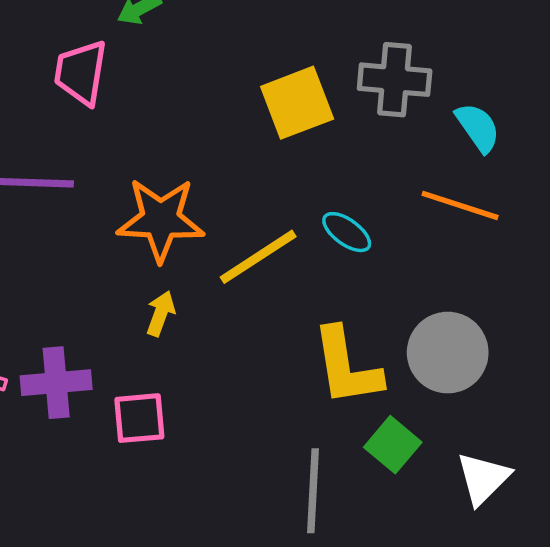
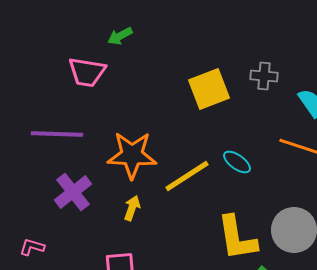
pink trapezoid: (81, 73) -> (87, 72), turned -90
gray cross: (395, 80) -> (264, 76), size x0.7
purple cross: (56, 383) -> (73, 192), moved, turned -33

